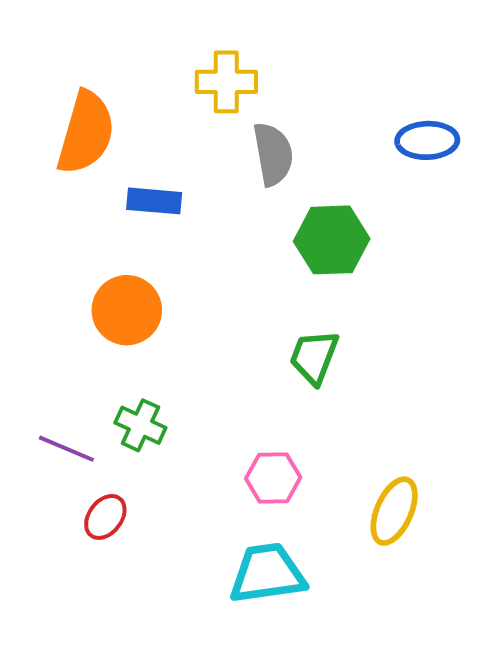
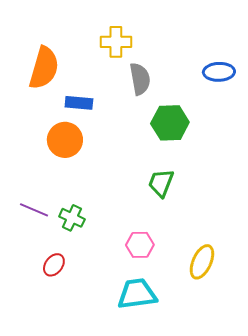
orange circle: (127, 310) -> (65, 140), moved
purple line: (66, 449) -> (34, 210), moved

